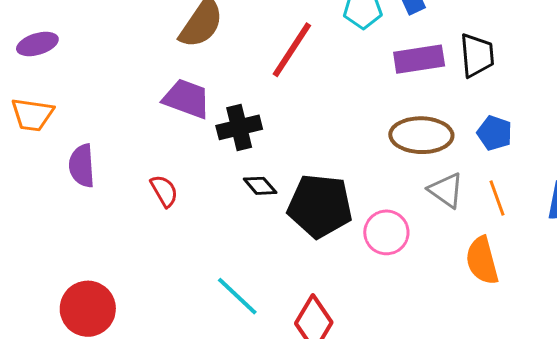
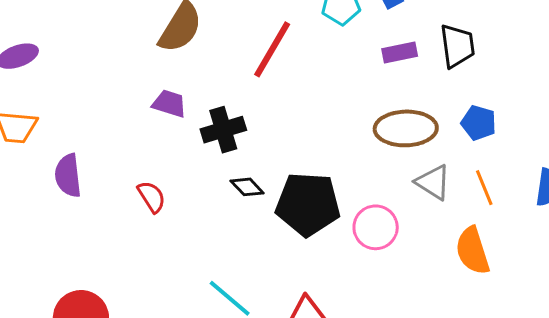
purple rectangle: (419, 59) -> (400, 53), size x0.7
purple trapezoid: (187, 99) -> (169, 104), size x0.7

